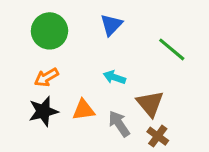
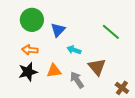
blue triangle: (111, 25) -> (58, 30), moved
orange arrow: (46, 77) -> (30, 50), turned 35
brown cross: (158, 136) -> (122, 88), moved

